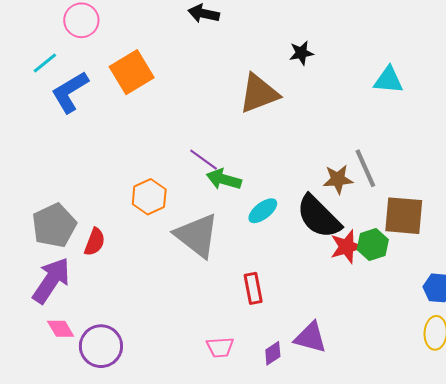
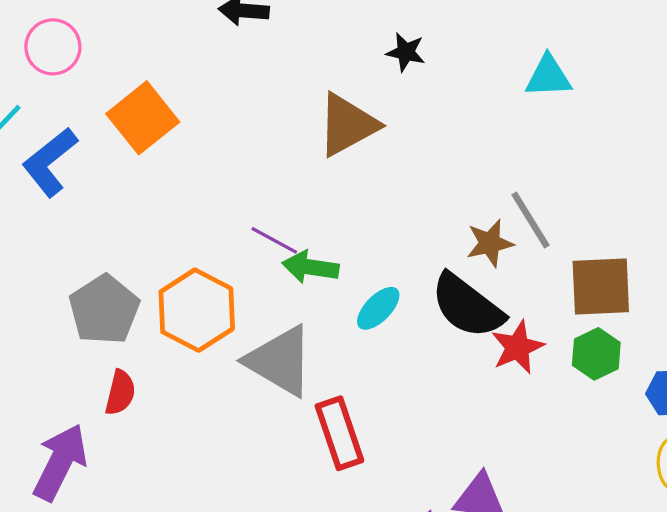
black star: (301, 53) -> (406, 52), turned 30
orange hexagon: (149, 197) -> (197, 310), size x1.4
gray pentagon: (54, 225) -> (104, 310), moved
green hexagon: (373, 245) -> (596, 354), moved
red rectangle: (253, 288) -> (339, 433), moved, size x1.4

